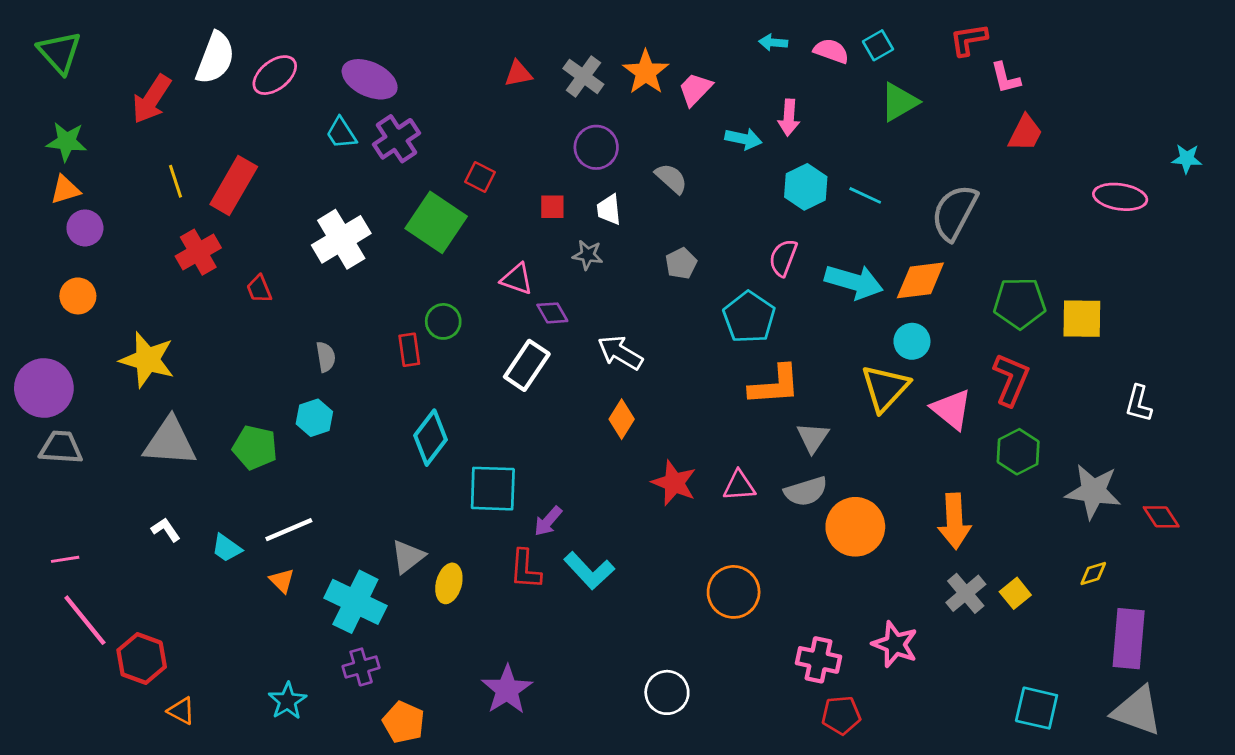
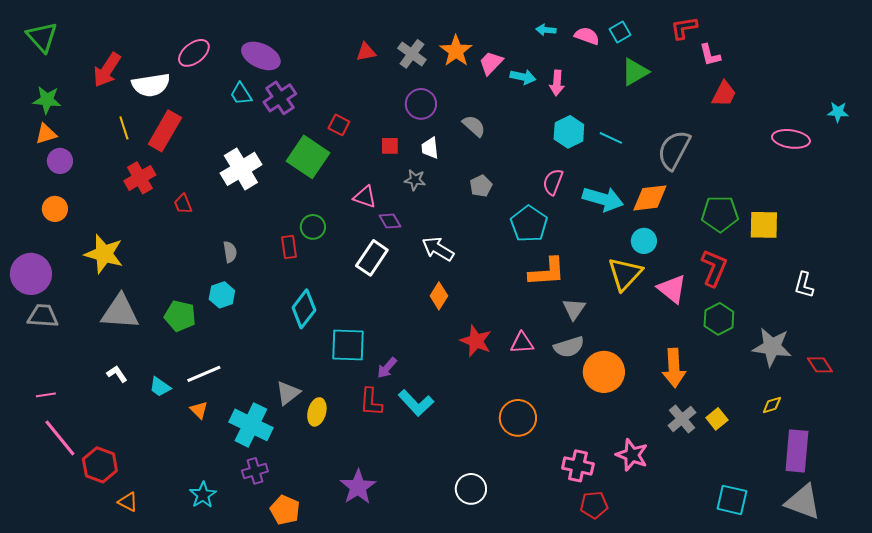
white semicircle: (215, 58) -> (151, 85), moved, turned 60
cyan arrow: (743, 139) -> (523, 77), moved

